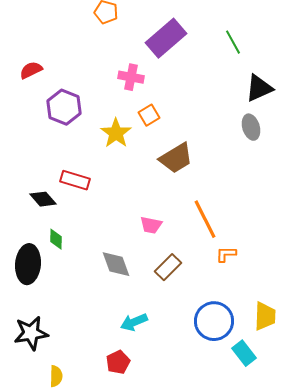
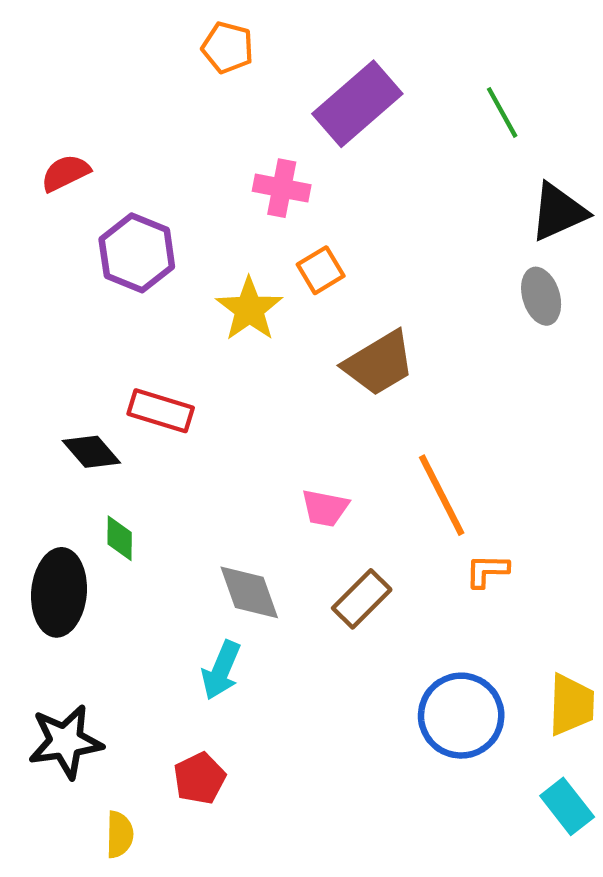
cyan arrow: (134, 322) -> (221, 670), moved, turned -44
cyan rectangle: (244, 353) -> (567, 806), moved
red pentagon: (118, 362) -> (200, 778), moved

